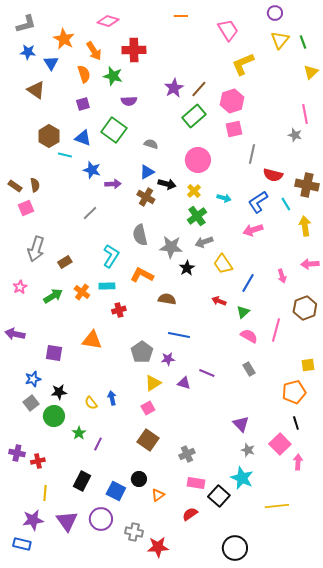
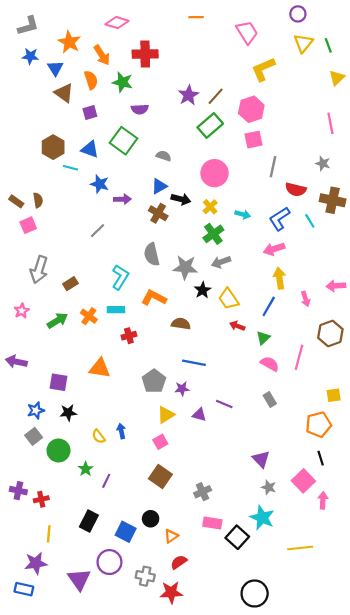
brown triangle: (36, 90) -> (64, 93), moved
gray star: (295, 135) -> (323, 163), moved
yellow arrow: (305, 226) -> (279, 278), moved
yellow trapezoid: (223, 264) -> (229, 299), moved
black star: (59, 392) -> (68, 413), moved
red semicircle: (190, 514) -> (179, 562), moved
purple triangle: (67, 521) -> (79, 579), moved

